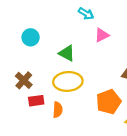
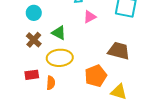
cyan circle: (31, 37) -> (34, 13), moved
brown cross: (24, 80) -> (34, 40), moved

